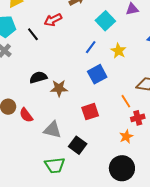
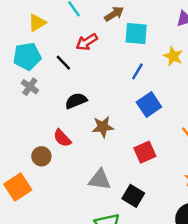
cyan square: (105, 21) -> (136, 34), moved, turned -36
yellow star: (118, 51) -> (173, 56), moved
black semicircle: (38, 77) -> (76, 101), moved
red semicircle: (26, 115) -> (62, 138), moved

